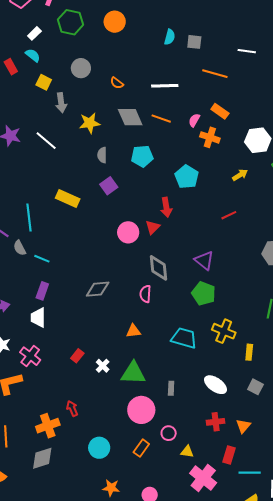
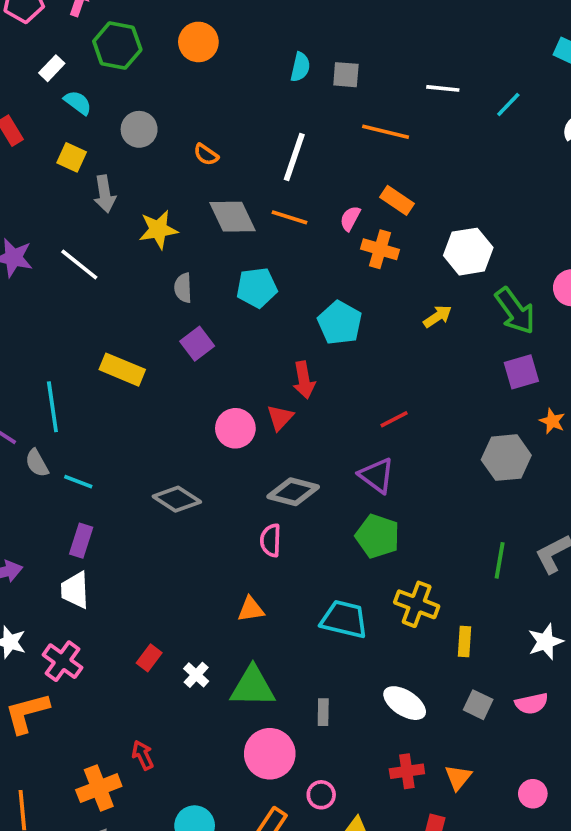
cyan semicircle: (33, 55) -> (78, 103), moved
white line: (165, 86) -> (294, 157), turned -68
red line: (229, 215) -> (394, 419), moved
gray diamond: (158, 268) -> (293, 492), turned -68
gray diamond: (98, 289) -> (177, 499), moved, turned 40

